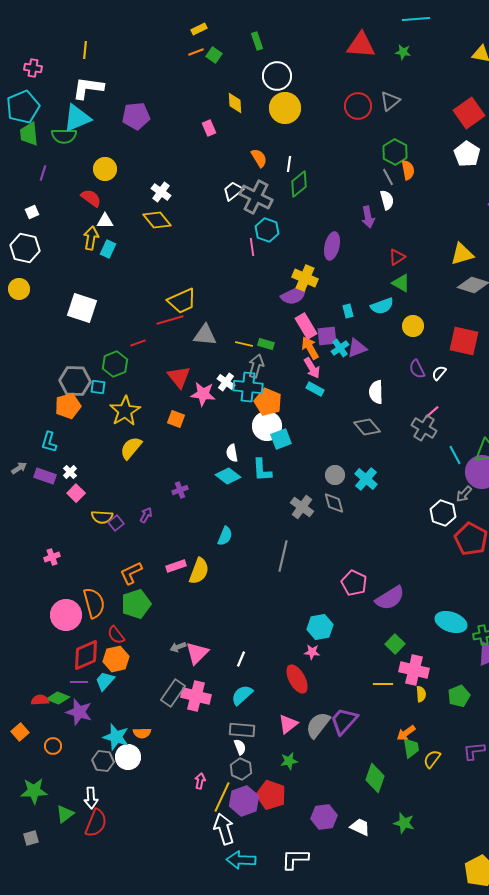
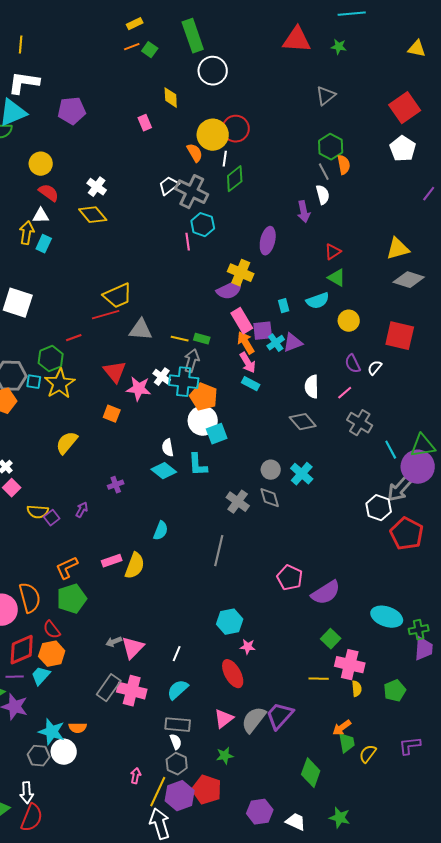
green rectangle: (257, 41) -> (193, 36), size x1.8
red circle: (358, 106) -> (236, 129), moved
yellow circle: (285, 108) -> (213, 135), moved
red semicircle: (91, 198) -> (49, 193), moved
yellow star: (125, 411) -> (60, 384), moved
pink line: (432, 412) -> (345, 393), moved
gray arrow: (464, 494) -> (400, 489), size x1.6
cyan hexagon: (320, 627) -> (230, 622), moved

